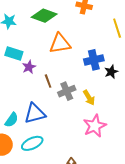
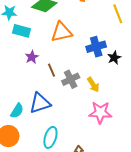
cyan rectangle: (14, 53) -> (21, 31), moved
pink star: (95, 126) -> (100, 113), turned 30
cyan ellipse: (32, 143) -> (50, 137), moved, turned -45

